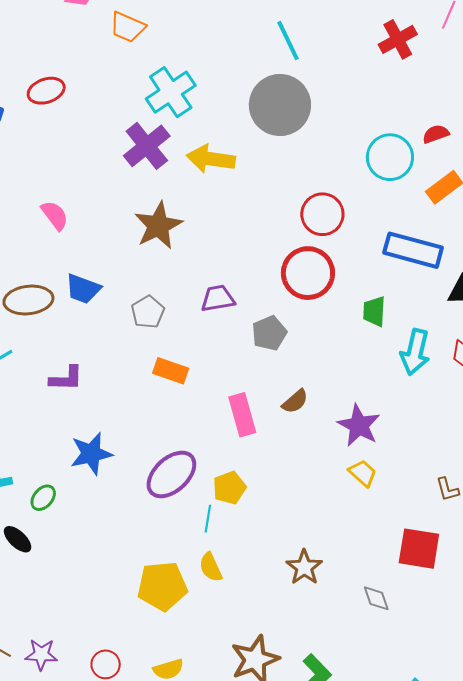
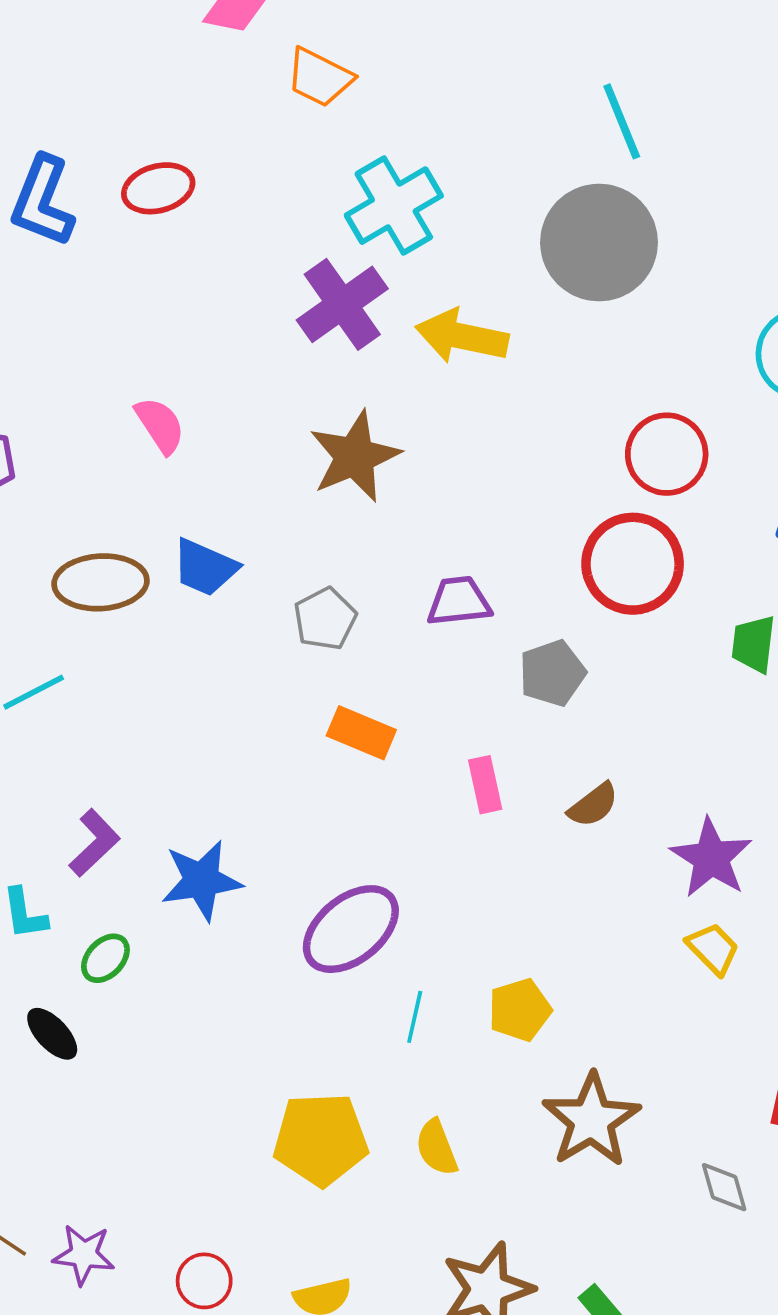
purple L-shape: (66, 379) -> (94, 843), moved, turned -48
pink rectangle: (242, 415) -> (485, 785), moved, size x0.7
yellow pentagon: (229, 488) -> (520, 1010), moved
yellow semicircle: (211, 567) -> (437, 1148), moved
brown star: (304, 567) -> (591, 1120), size x1.4

